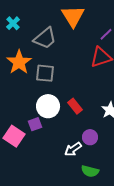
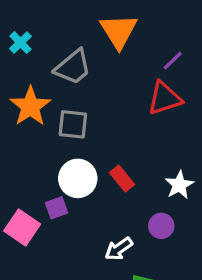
purple circle: (90, 137) -> (161, 226), moved

